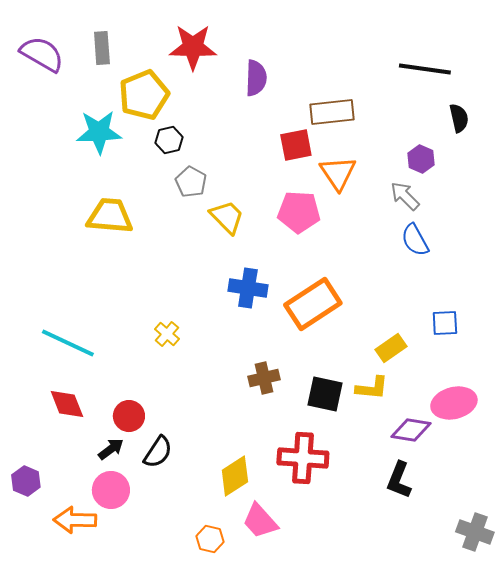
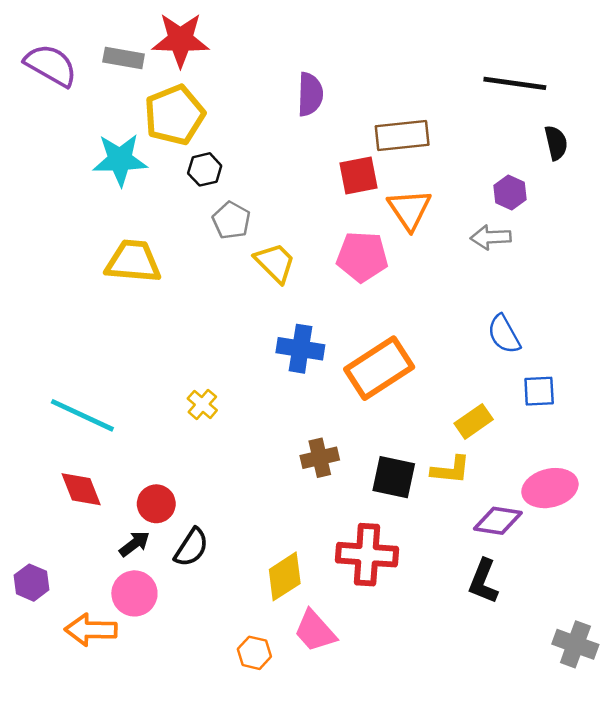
red star: (193, 47) -> (180, 40), moved
gray rectangle: (102, 48) -> (124, 58), turned -76
gray arrow: (405, 196) -> (491, 237), turned -48
blue semicircle: (415, 240) -> (504, 334), moved

